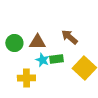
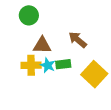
green circle: (14, 43) -> (29, 15), moved
yellow cross: (26, 78) -> (31, 65), moved

